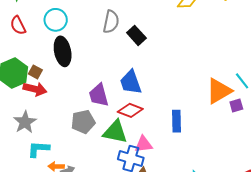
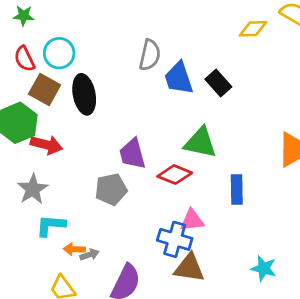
cyan circle: (56, 20) -> (59, 53), moved
black rectangle: (136, 35) -> (218, 83), moved
brown square: (35, 72) -> (45, 90), moved, size x1.6
blue trapezoid: (131, 82) -> (179, 78), moved
green triangle: (115, 132) -> (200, 143), moved

